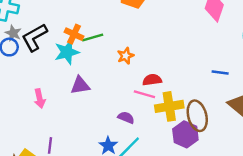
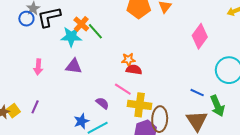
green line: (93, 37) -> (95, 31), turned 48
orange star: (126, 56) -> (128, 60), moved
blue line: (220, 72) -> (197, 93), moved
red semicircle: (152, 80) -> (134, 70), moved

